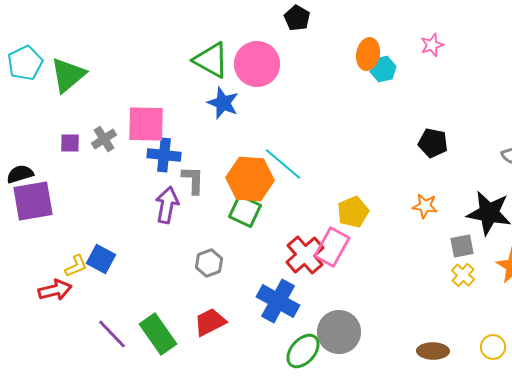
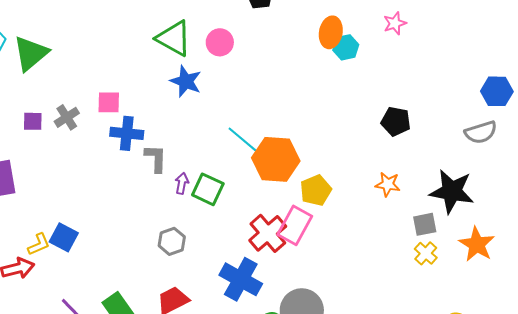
pink circle: (257, 64) -> (220, 42), size x0.6
pink square: (146, 124) -> (109, 102), size x0.6
orange hexagon: (250, 179) -> (276, 159), moved
purple arrow: (167, 205) -> (182, 183), moved, size x0.6

